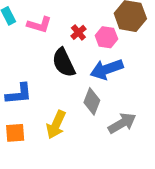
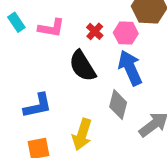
blue arrow: (107, 69) -> (130, 68), turned 92

